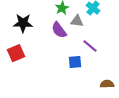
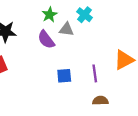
purple line: (90, 46) -> (95, 73), moved, turned 42

